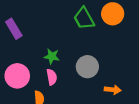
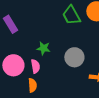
pink semicircle: (52, 77) -> (35, 66), moved

